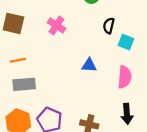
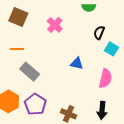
gray rectangle: (24, 84) -> (30, 72), moved, turned 36

